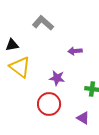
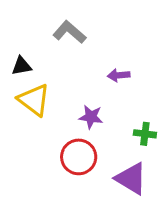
purple triangle: (83, 118) -> (131, 179), size x1.6

